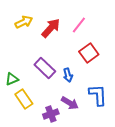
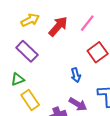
purple rectangle: (45, 68) -> (27, 51), moved

